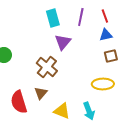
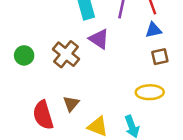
purple triangle: (63, 42) -> (99, 39), turned -36
brown cross: (47, 67) -> (66, 54), moved

